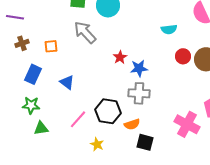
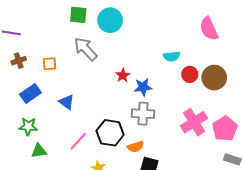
cyan semicircle: (169, 29) -> (172, 56), moved
blue rectangle: (33, 74) -> (30, 94), turned 30
pink cross: (187, 124) -> (194, 122), moved, turned 30

